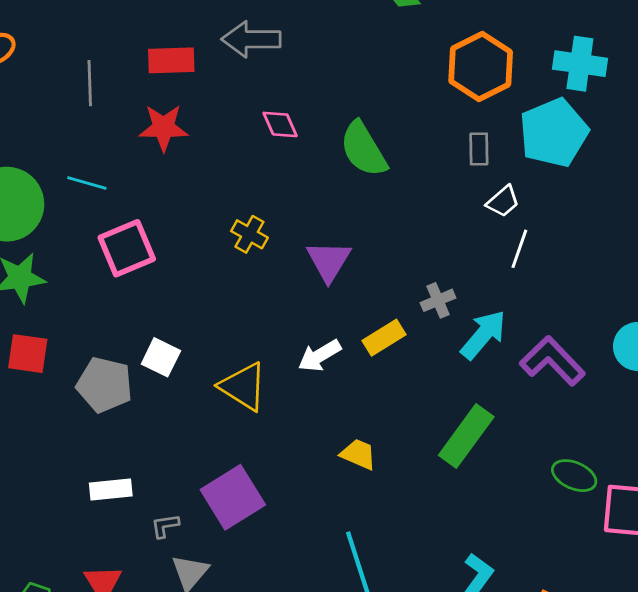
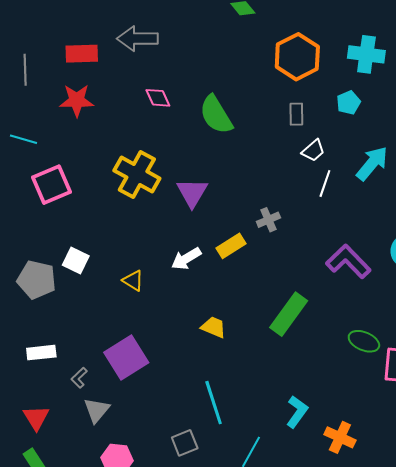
cyan pentagon: (554, 133) -> (348, 103), size x0.5
yellow cross: (249, 234) -> (137, 174), size x1.8
cyan arrow: (483, 335) -> (372, 163), moved
yellow triangle: (243, 387) -> (133, 280), size x0.6
gray L-shape: (165, 526) -> (79, 378), turned -35

